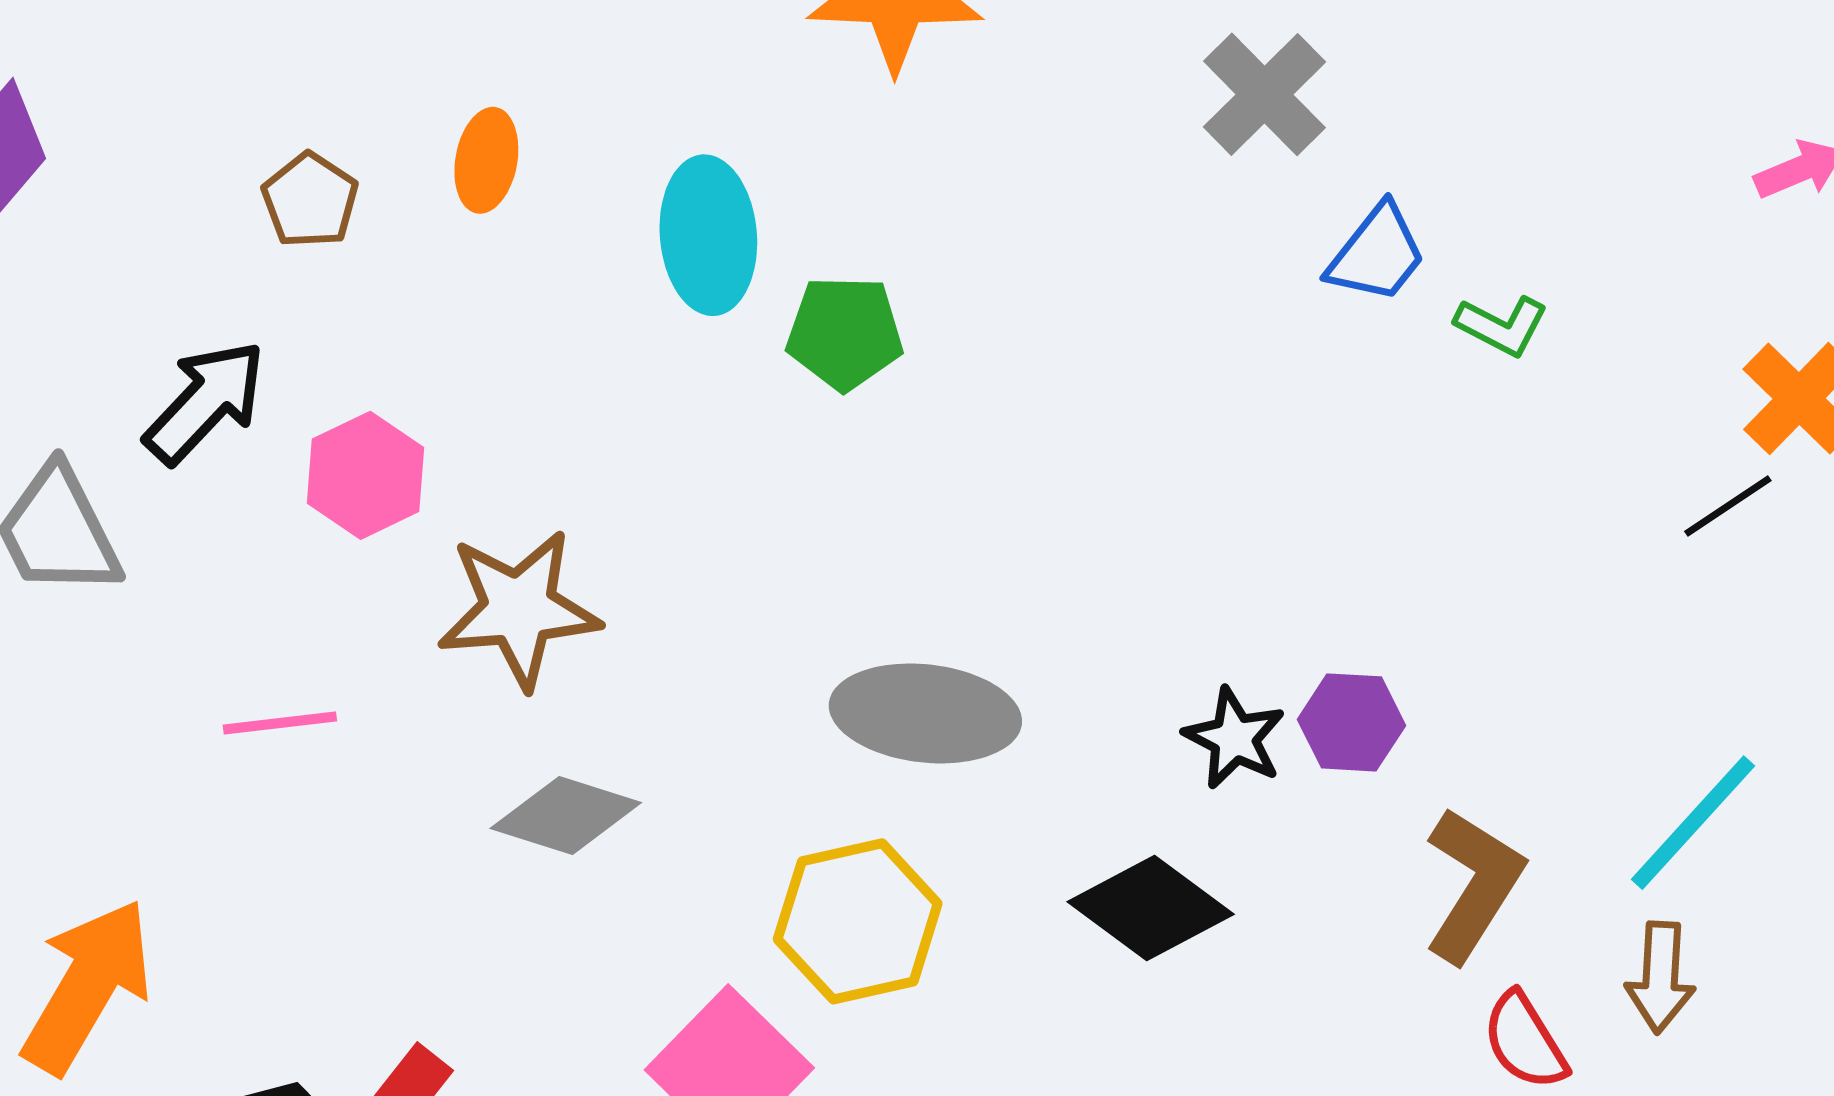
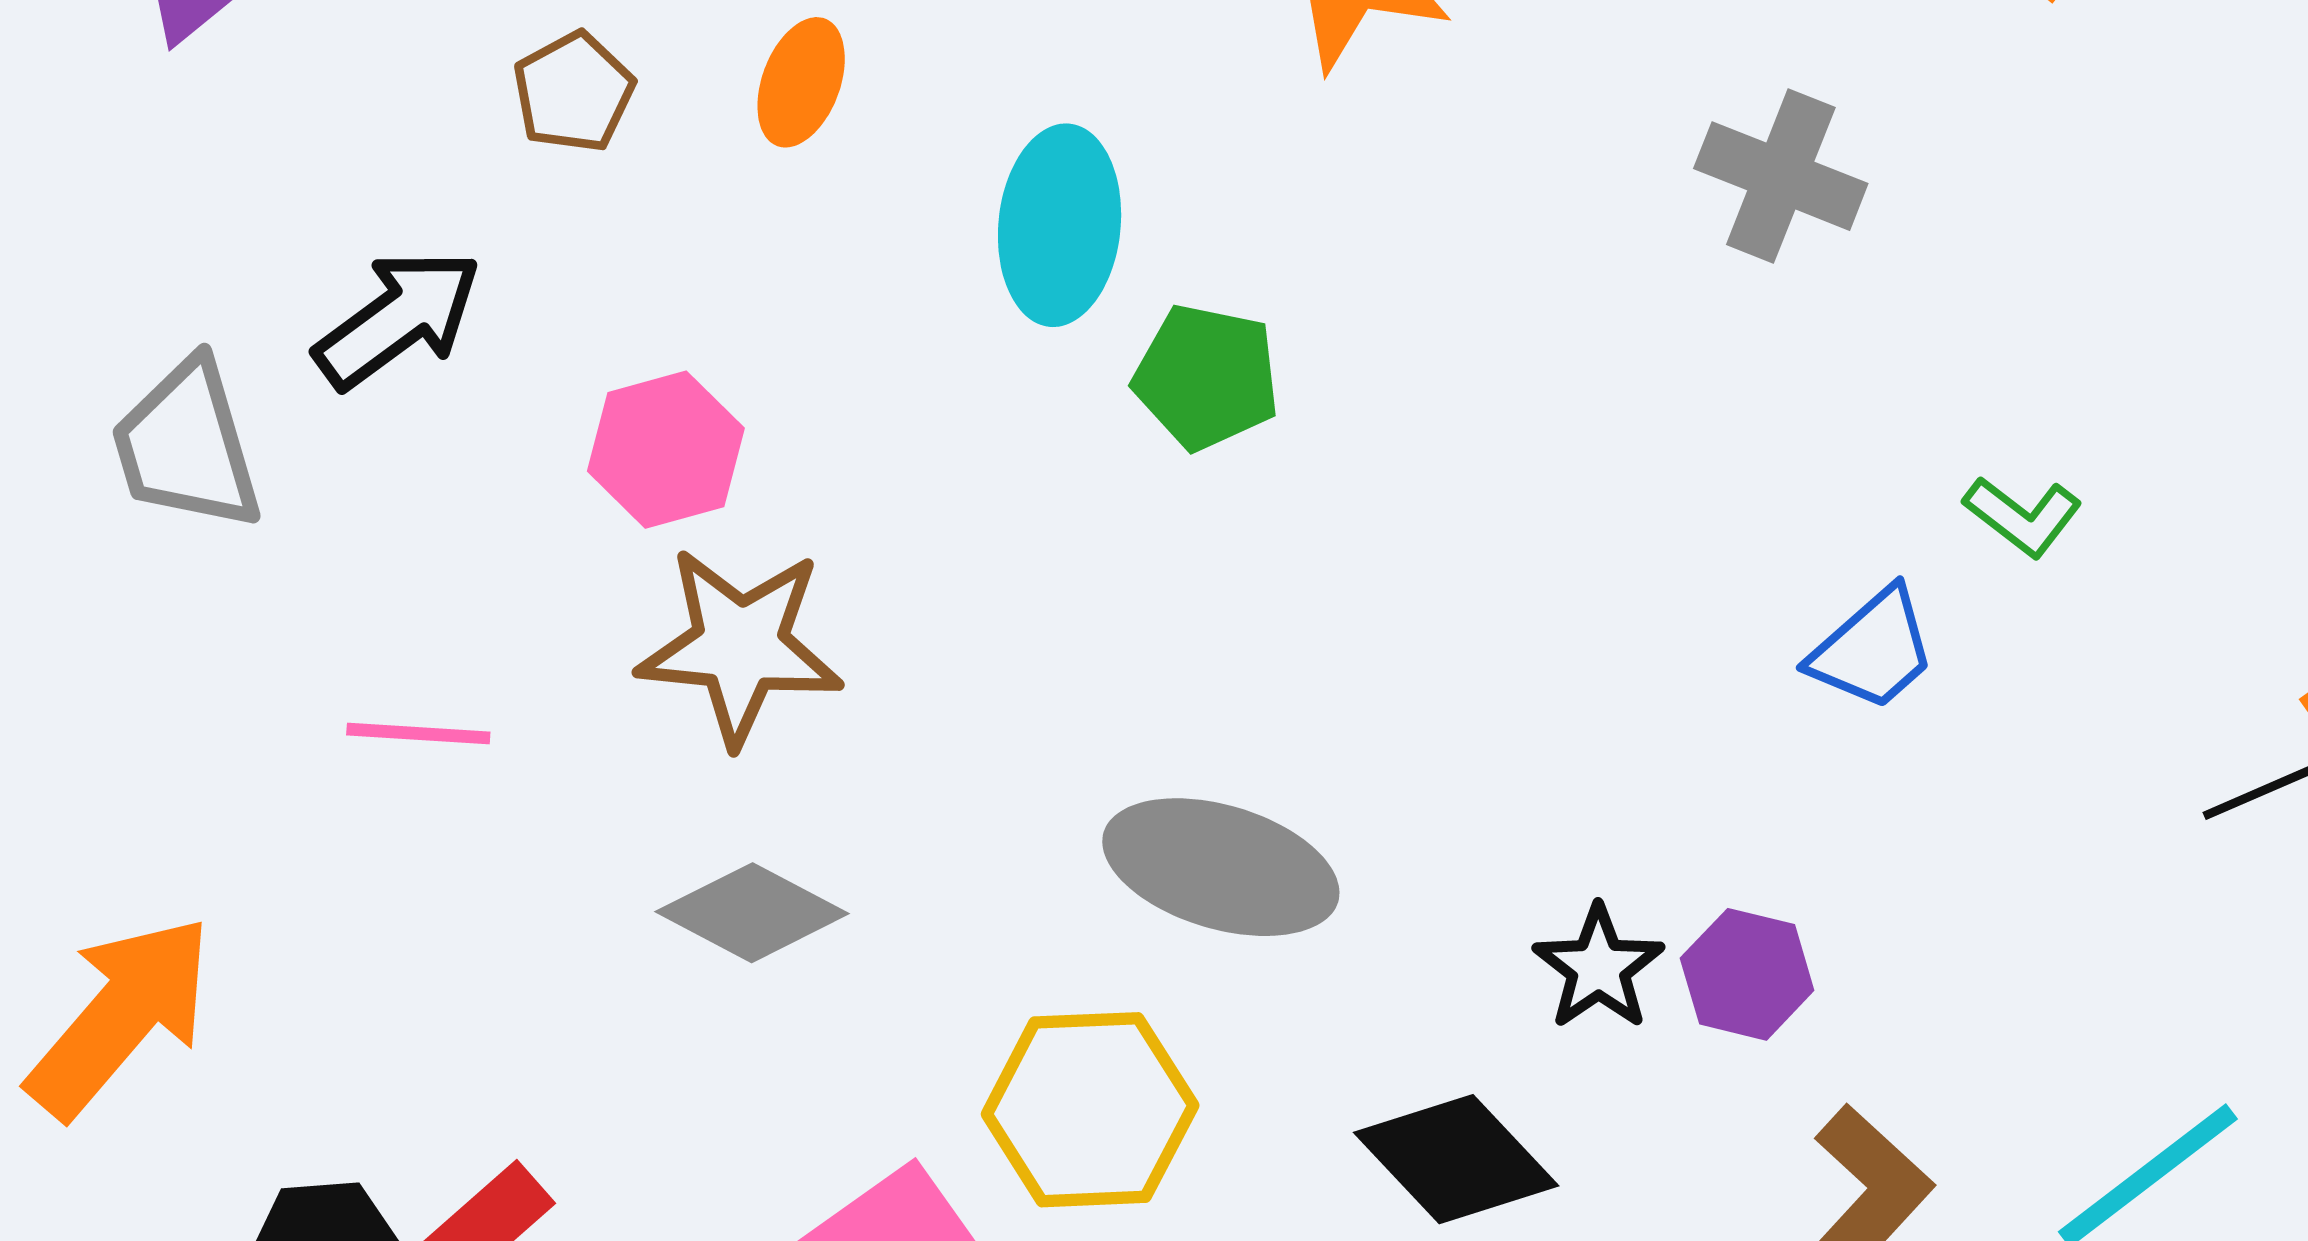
gray cross: (1265, 94) -> (1781, 176), turned -34
blue trapezoid: (1377, 254) -> (1873, 649), moved
pink hexagon: (365, 475) -> (666, 450), moved

